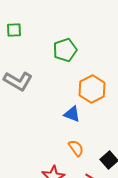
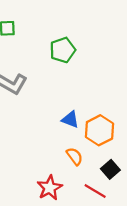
orange hexagon: (92, 89) -> (100, 130), moved

